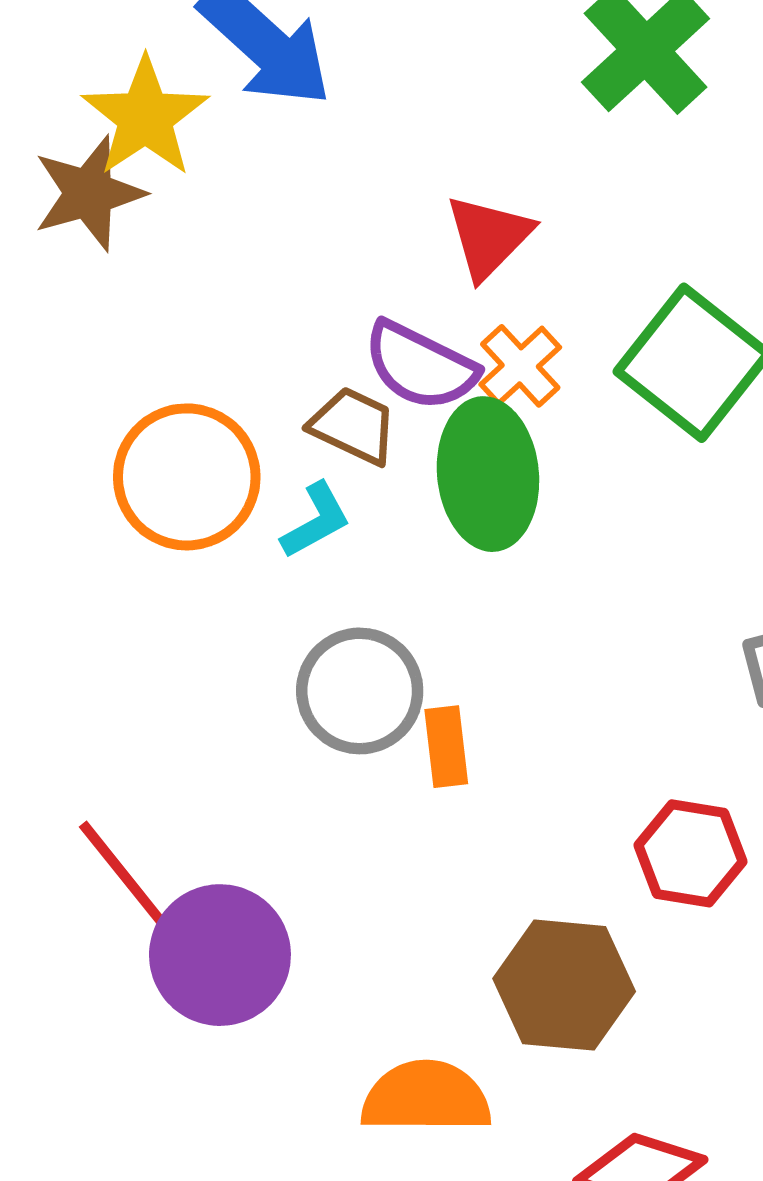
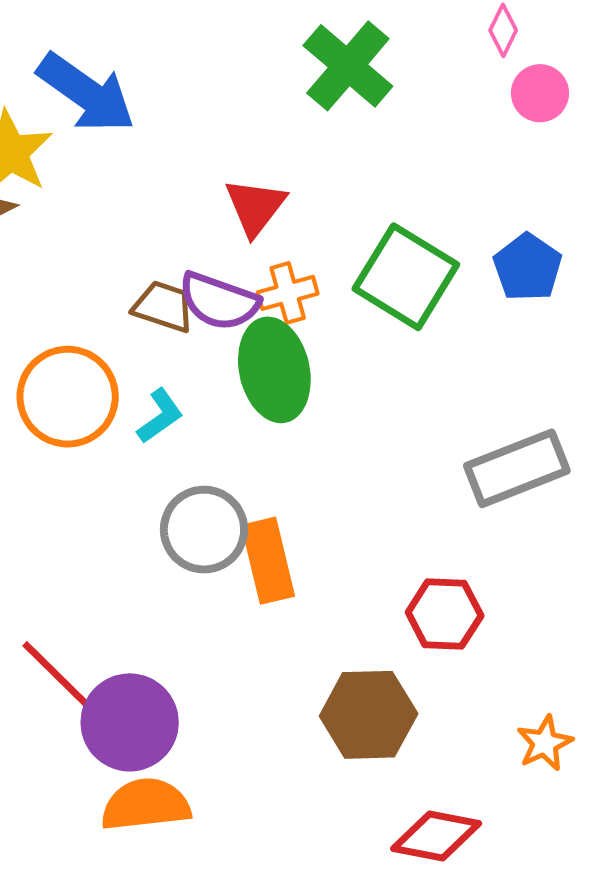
orange cross: (520, 366) -> (288, 293), turned 34
brown trapezoid: (353, 426) -> (163, 307), moved
orange rectangle: (446, 747) -> (268, 561), size x1.5
orange semicircle: (426, 1097) -> (146, 805), moved

